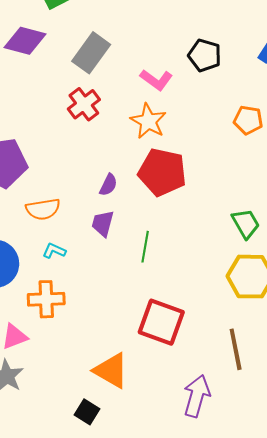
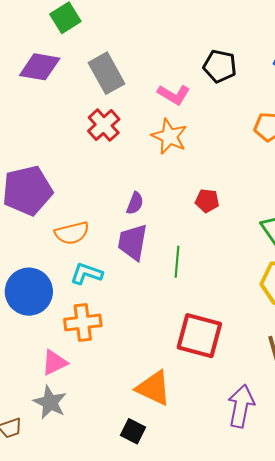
gray rectangle: (91, 53) -> (107, 73), turned -60
red pentagon: (162, 172) -> (207, 201), moved, size x0.5
purple trapezoid: (103, 223) -> (133, 242), size x1.4
cyan L-shape: (54, 251) -> (87, 274), size x1.4

